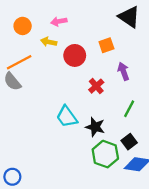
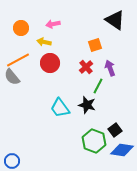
red circle: (75, 55) -> (50, 63), moved
red cross: (96, 86) -> (86, 67), moved
green line: (129, 109) -> (98, 86), moved
black star: (95, 127) -> (87, 105), moved

